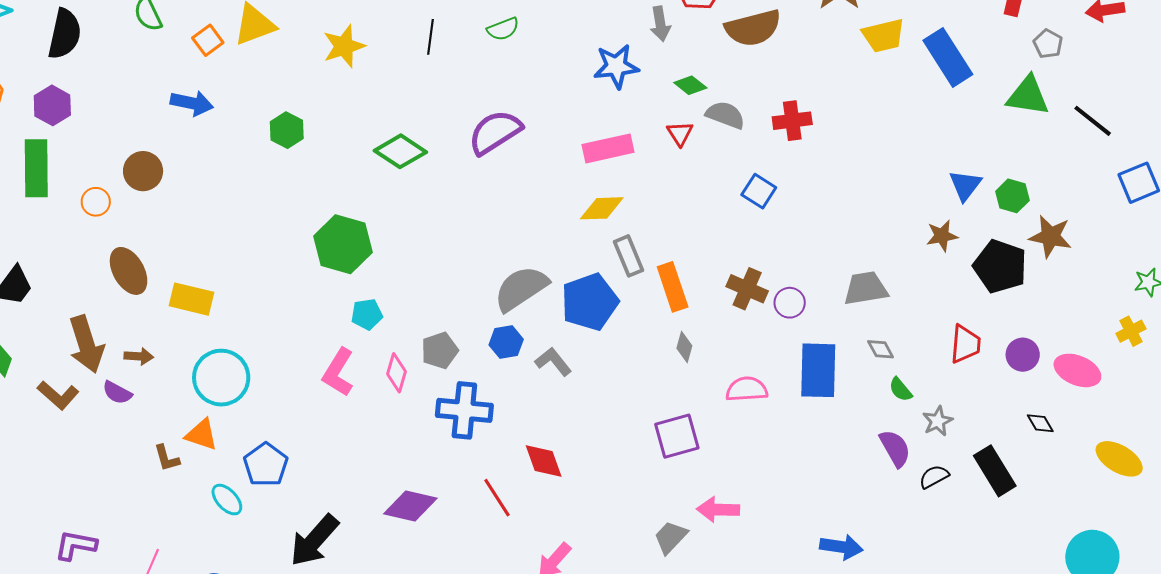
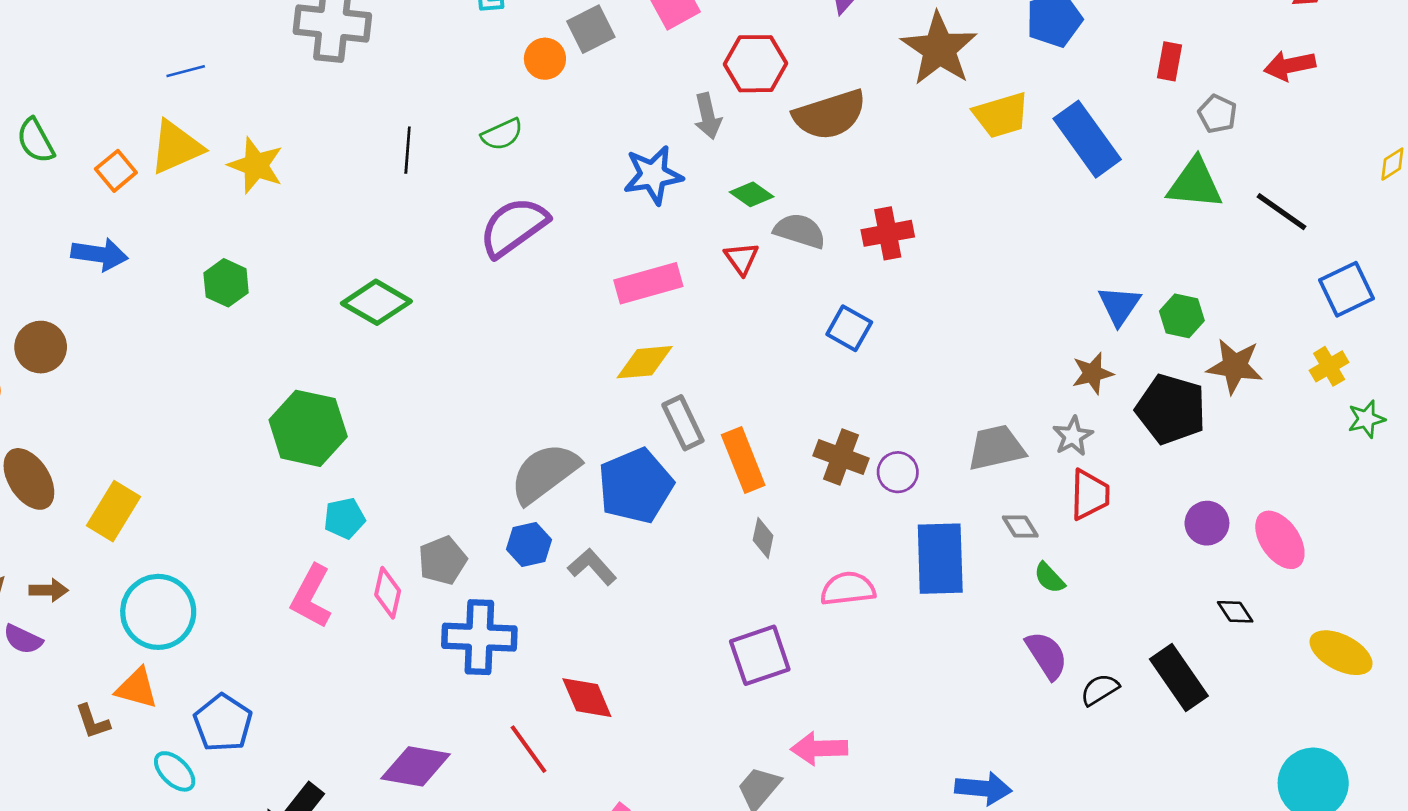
yellow star: (344, 46) -> (256, 165), moved, turned -30
purple semicircle: (495, 132) -> (514, 227), moved
yellow rectangle: (192, 299) -> (114, 511), turned -69
yellow cross: (1131, 331) -> (1329, 366), moved
red trapezoid: (965, 344) -> (1090, 495), moved
pink ellipse: (1077, 370) -> (1280, 540), turned 36
gray star: (938, 421) -> (1073, 436), moved

